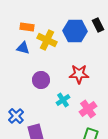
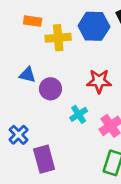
yellow cross: (47, 40) -> (58, 38), turned -30
blue triangle: (23, 48) -> (27, 75), moved

